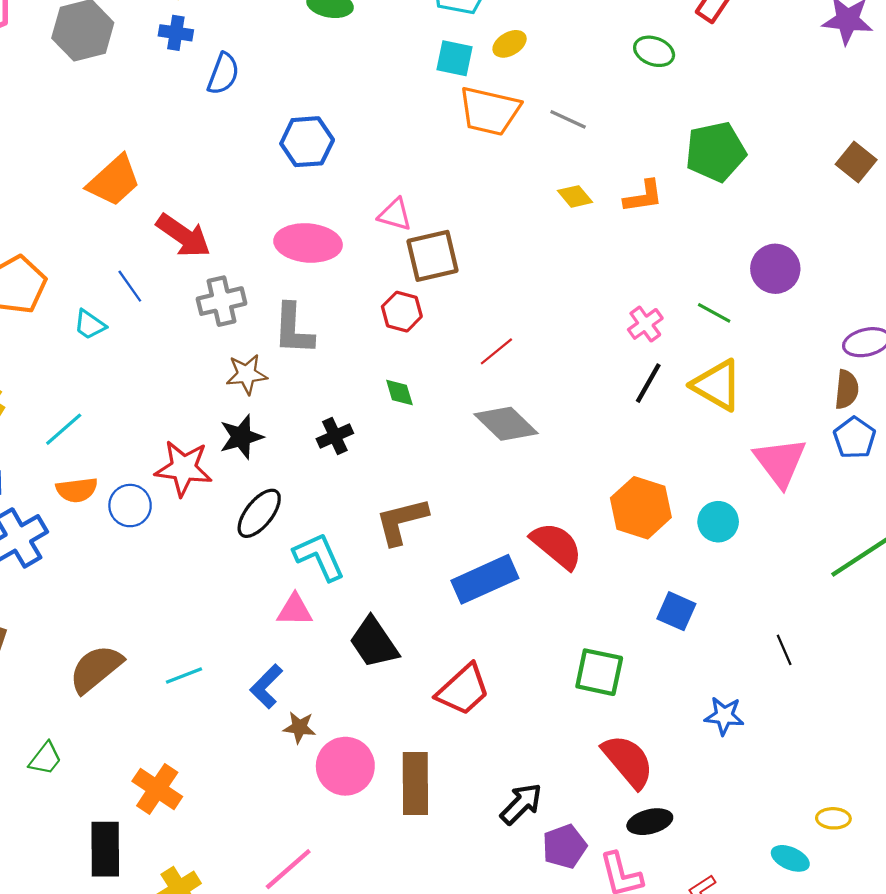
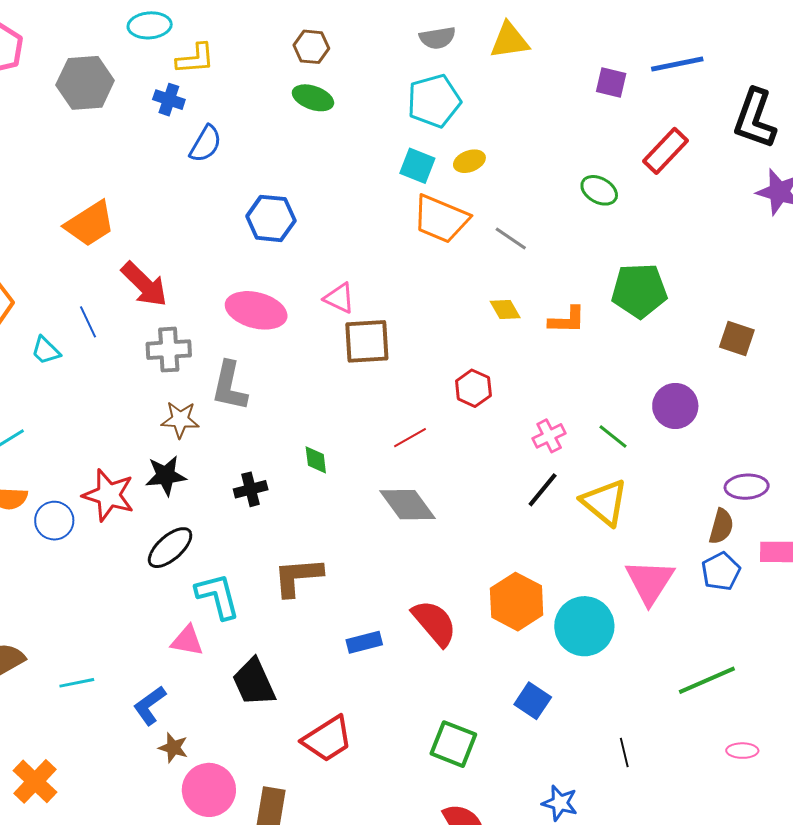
brown square: (856, 162) -> (737, 339), moved, turned -30
red hexagon: (402, 312) -> (473, 388), moved
cyan circle: (718, 522) -> (584, 626), size x1.6
blue rectangle: (485, 579) -> (364, 642), size x0.6

